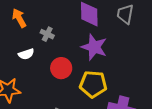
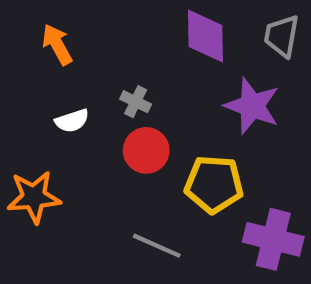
gray cross: (47, 34) -> (136, 102), moved
purple star: (94, 47) -> (252, 106), moved

